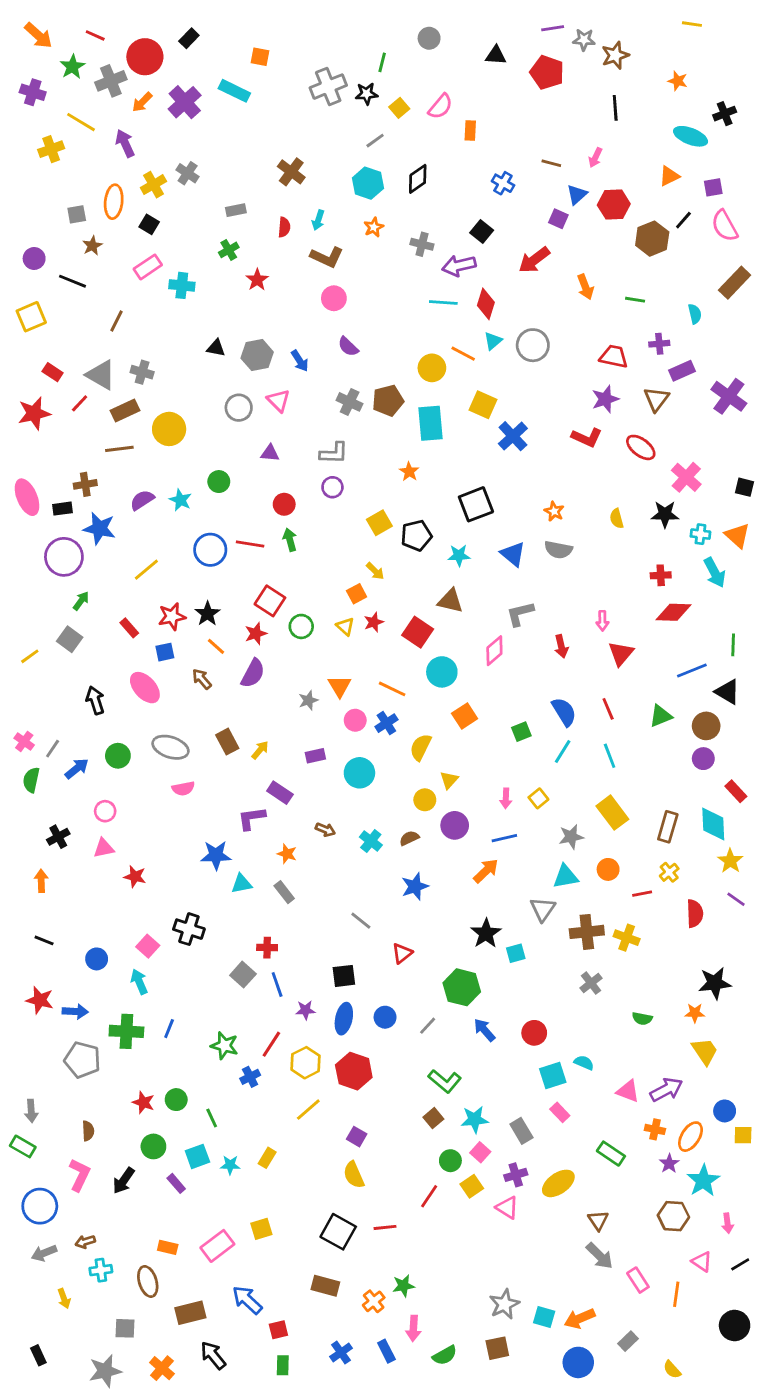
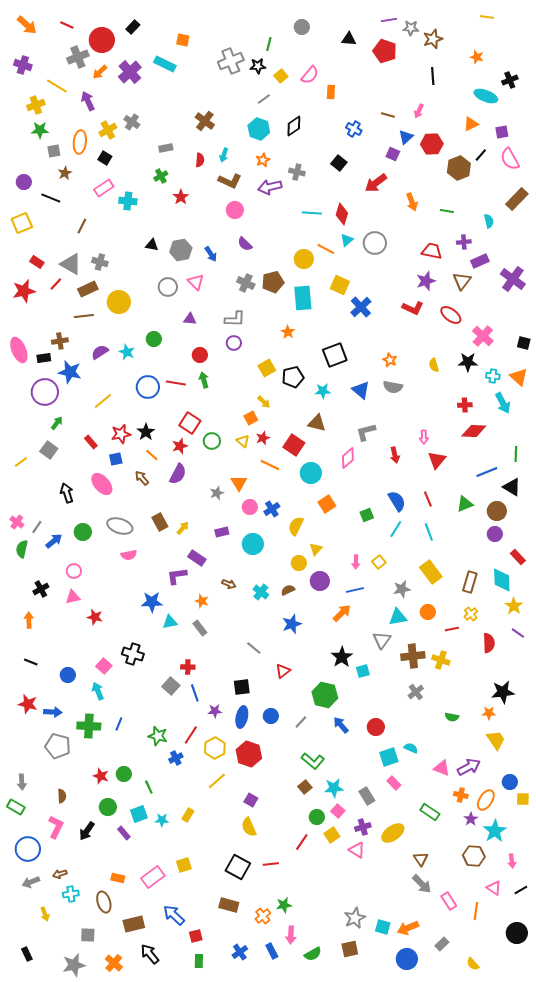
green star: (72, 67) -> (40, 130), moved, turned 30
purple arrow: (459, 266) -> (270, 187), moved
orange line: (392, 689) -> (270, 465), moved

